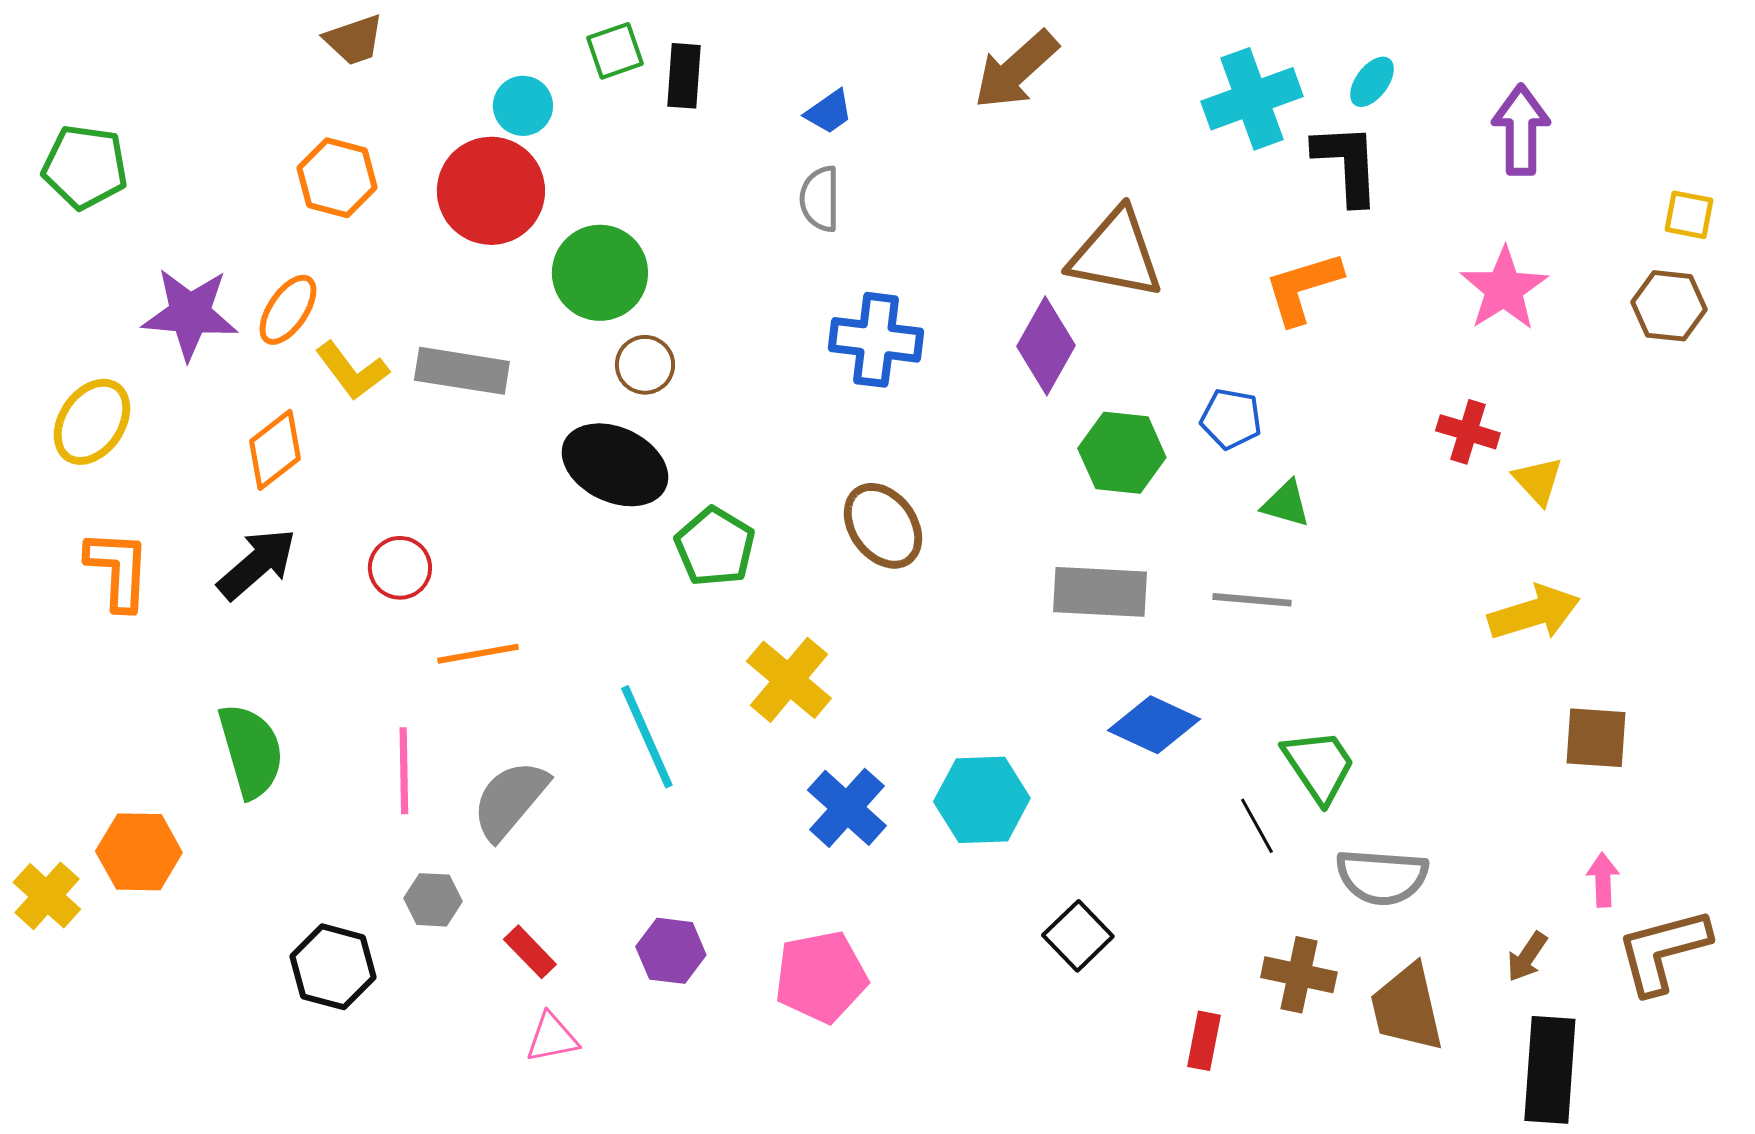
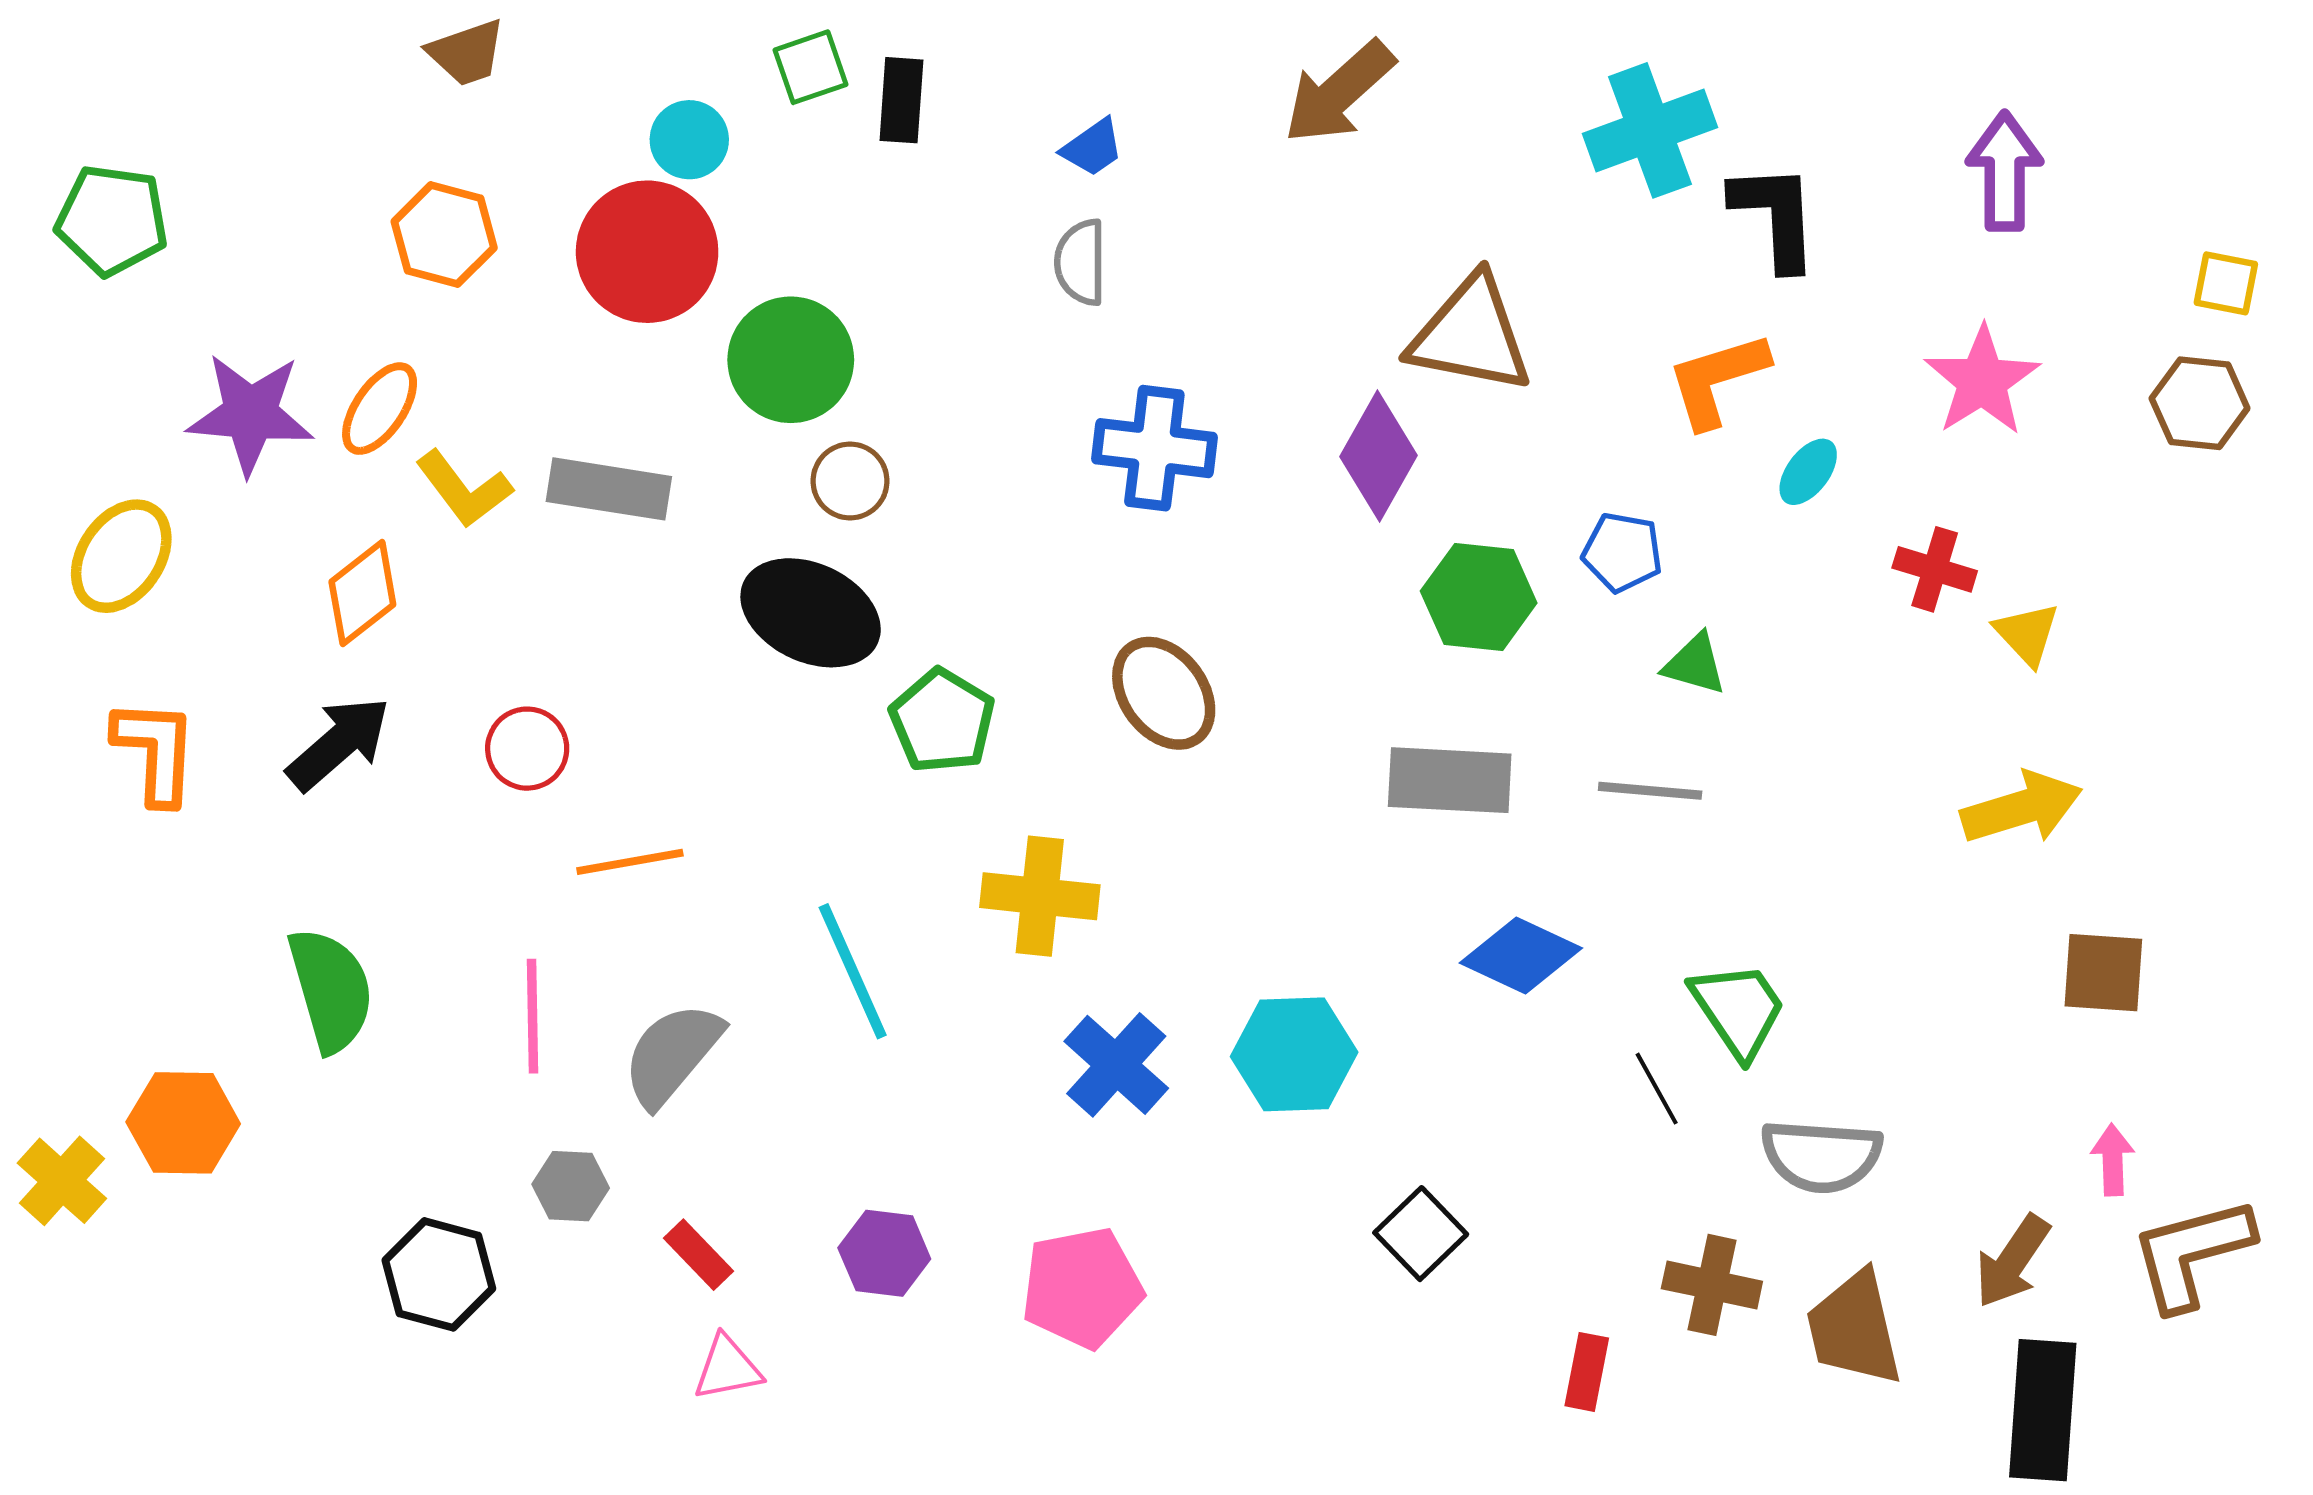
cyan ellipse: (1372, 82) -> (1808, 472), moved
yellow cross: (789, 680) -> (1040, 896), turned -34
brown arrow: (1527, 957) -> (2012, 1261), size x1.4

